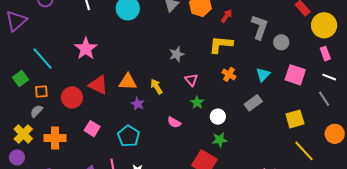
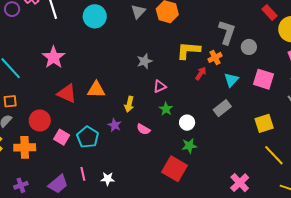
red arrow: (227, 16) -> (201, 73), moved
orange cross: (229, 74) -> (215, 57), moved, turned 32
pink triangle: (191, 80) -> (160, 86), turned 48
yellow arrow: (156, 87) -> (129, 104), moved, turned -133
red circle: (72, 97) -> (40, 121), moved
purple star: (138, 104) -> (115, 125), moved
cyan pentagon: (129, 136) -> (88, 137), moved

